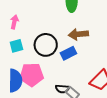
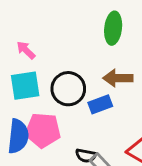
pink arrow: (14, 22) -> (26, 50), turned -64
cyan square: (16, 46) -> (25, 86), size x1.5

